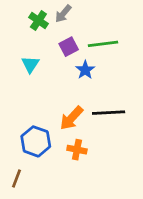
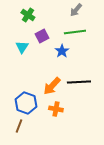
gray arrow: (63, 14) -> (76, 10), moved
purple square: (69, 47) -> (42, 36), moved
brown line: (16, 179) -> (19, 126), moved

